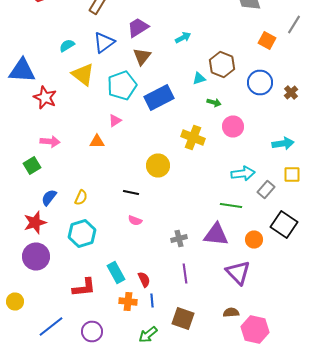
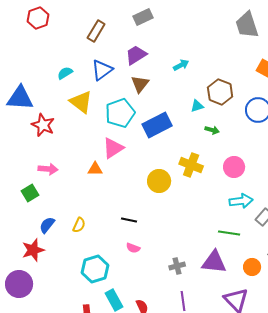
pink triangle: (115, 120) -> (113, 148), size x1.6
pink circle: (233, 126) -> (234, 167), moved
yellow circle: (158, 166) -> (159, 181), moved
cyan hexagon: (82, 234) -> (95, 269), moved
purple circle: (36, 256) -> (19, 284), moved

